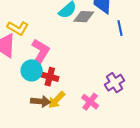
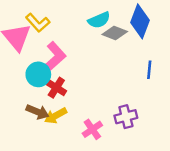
blue line: (120, 28) -> (149, 70), moved

